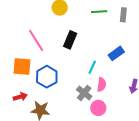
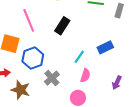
gray cross: (84, 93) -> (52, 78), moved

